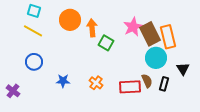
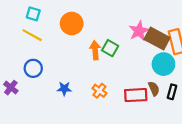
orange arrow: (92, 28) -> (95, 50), moved
brown rectangle: (150, 34) -> (157, 38), turned -35
purple cross: (13, 91) -> (11, 88), moved

